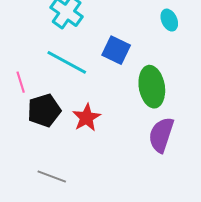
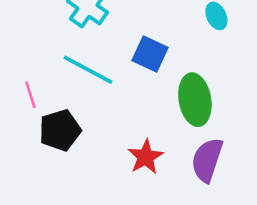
red star: (87, 118) -> (146, 157), moved

